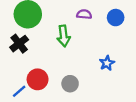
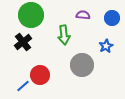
blue star: (107, 63) -> (106, 46), moved
gray circle: (70, 84) -> (82, 65), moved, size x1.5

